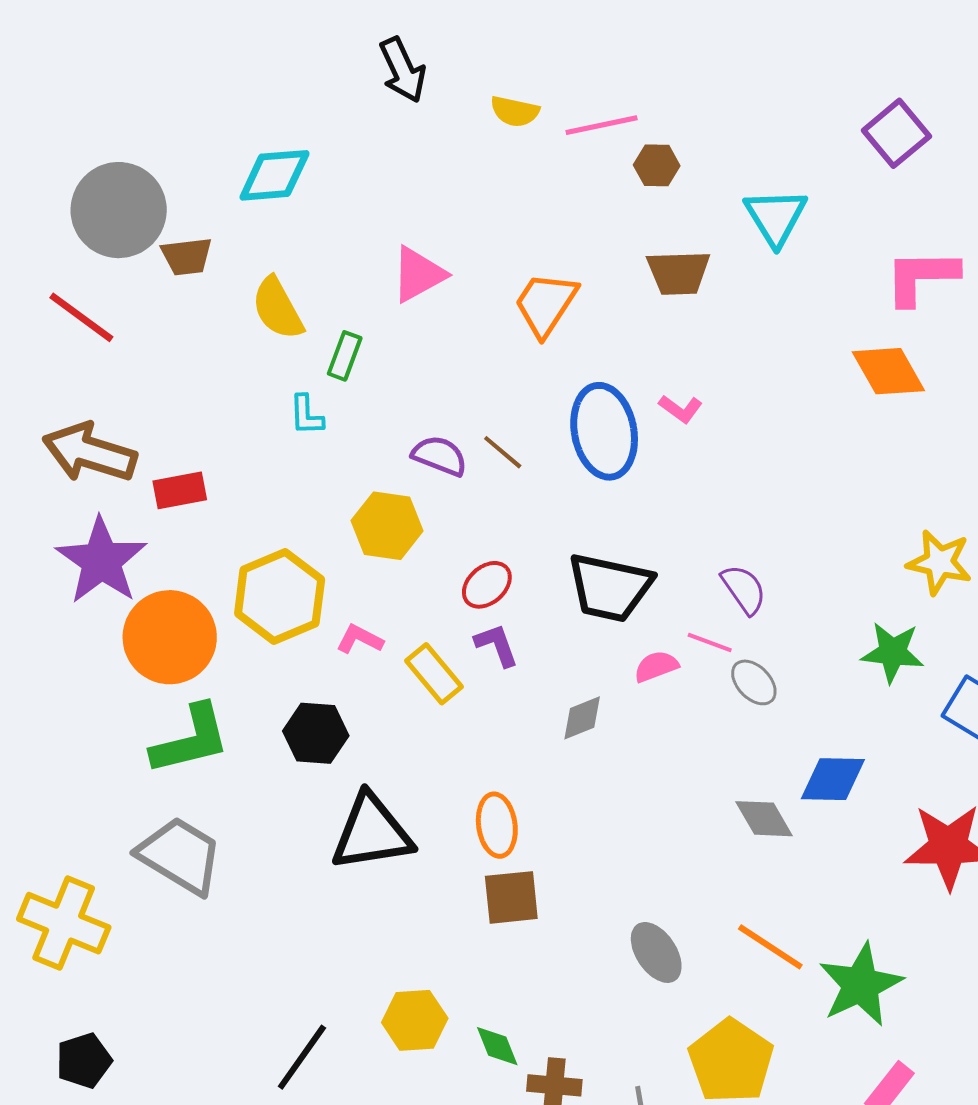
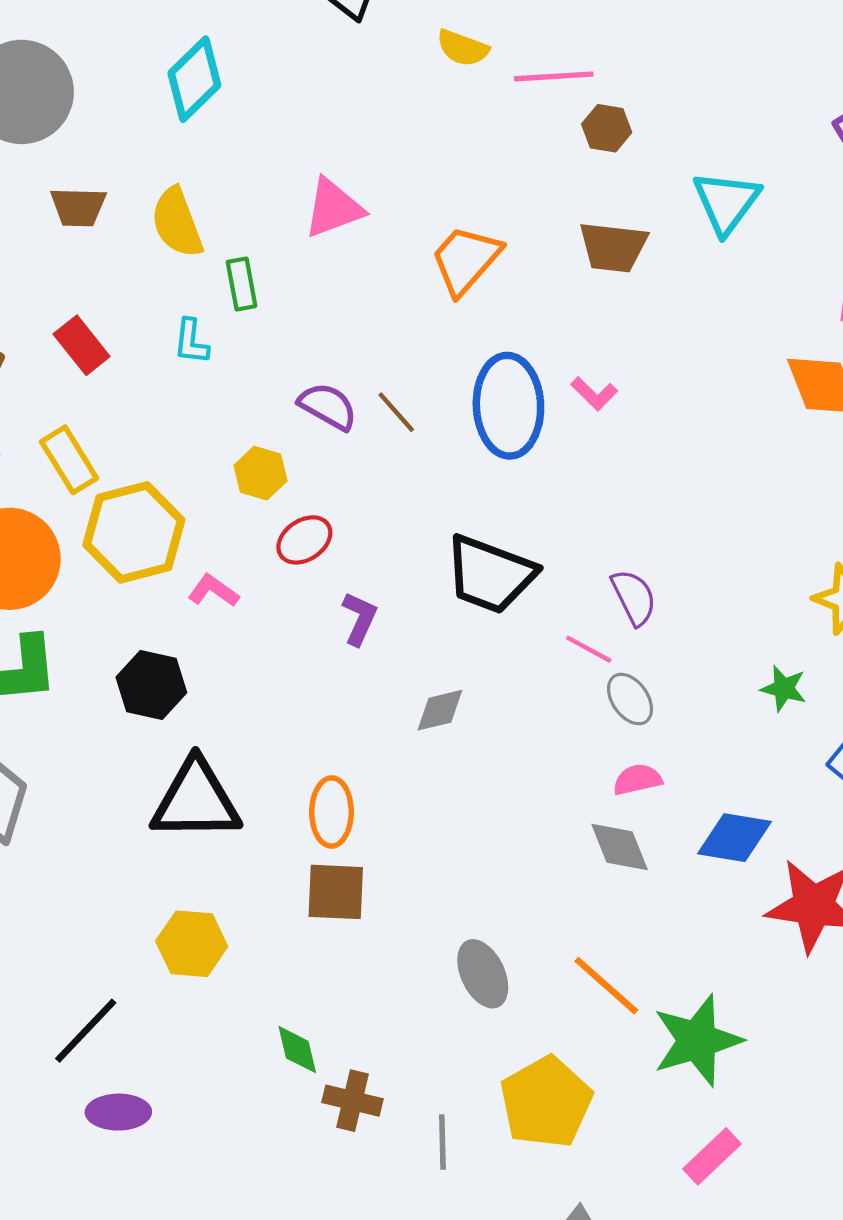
cyan diamond: (274, 175) -> (194, 79), turned -48
brown trapezoid: (187, 256) -> (78, 207), moved
green rectangle: (345, 356) -> (242, 284), turned -39
red rectangle: (180, 490) -> (82, 345), moved, turned 54
yellow hexagon: (387, 526) -> (261, 473), size x0.7
red ellipse: (487, 585) -> (304, 540), moved
purple L-shape: (497, 645) -> (359, 619), turned 36
green star: (893, 652) -> (784, 688), size x0.7
pink semicircle: (656, 666) -> (637, 780), moved
yellow rectangle: (434, 674) -> (69, 460), moved
blue diamond: (833, 779) -> (735, 838), moved
yellow hexagon: (415, 1020) -> (192, 944), moved

